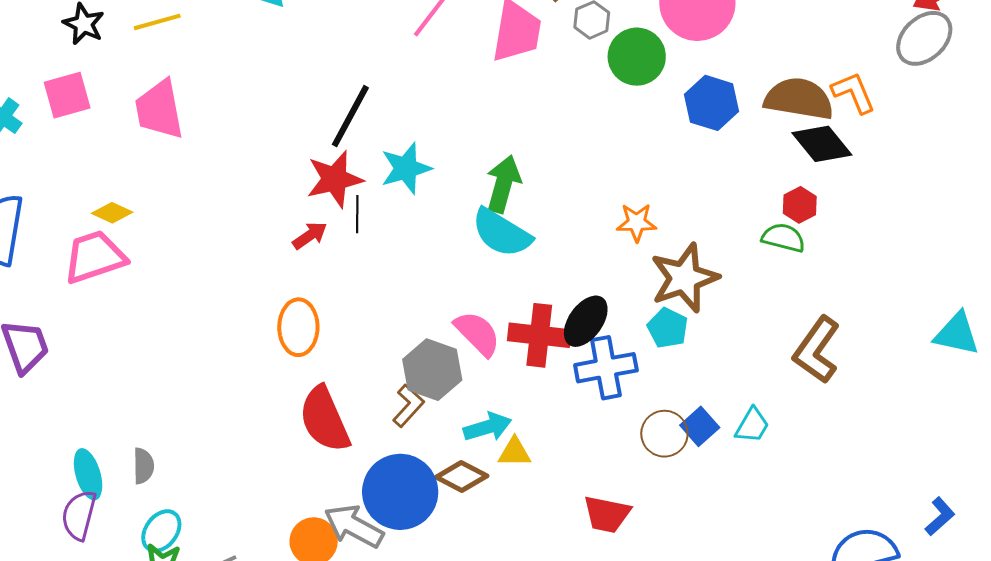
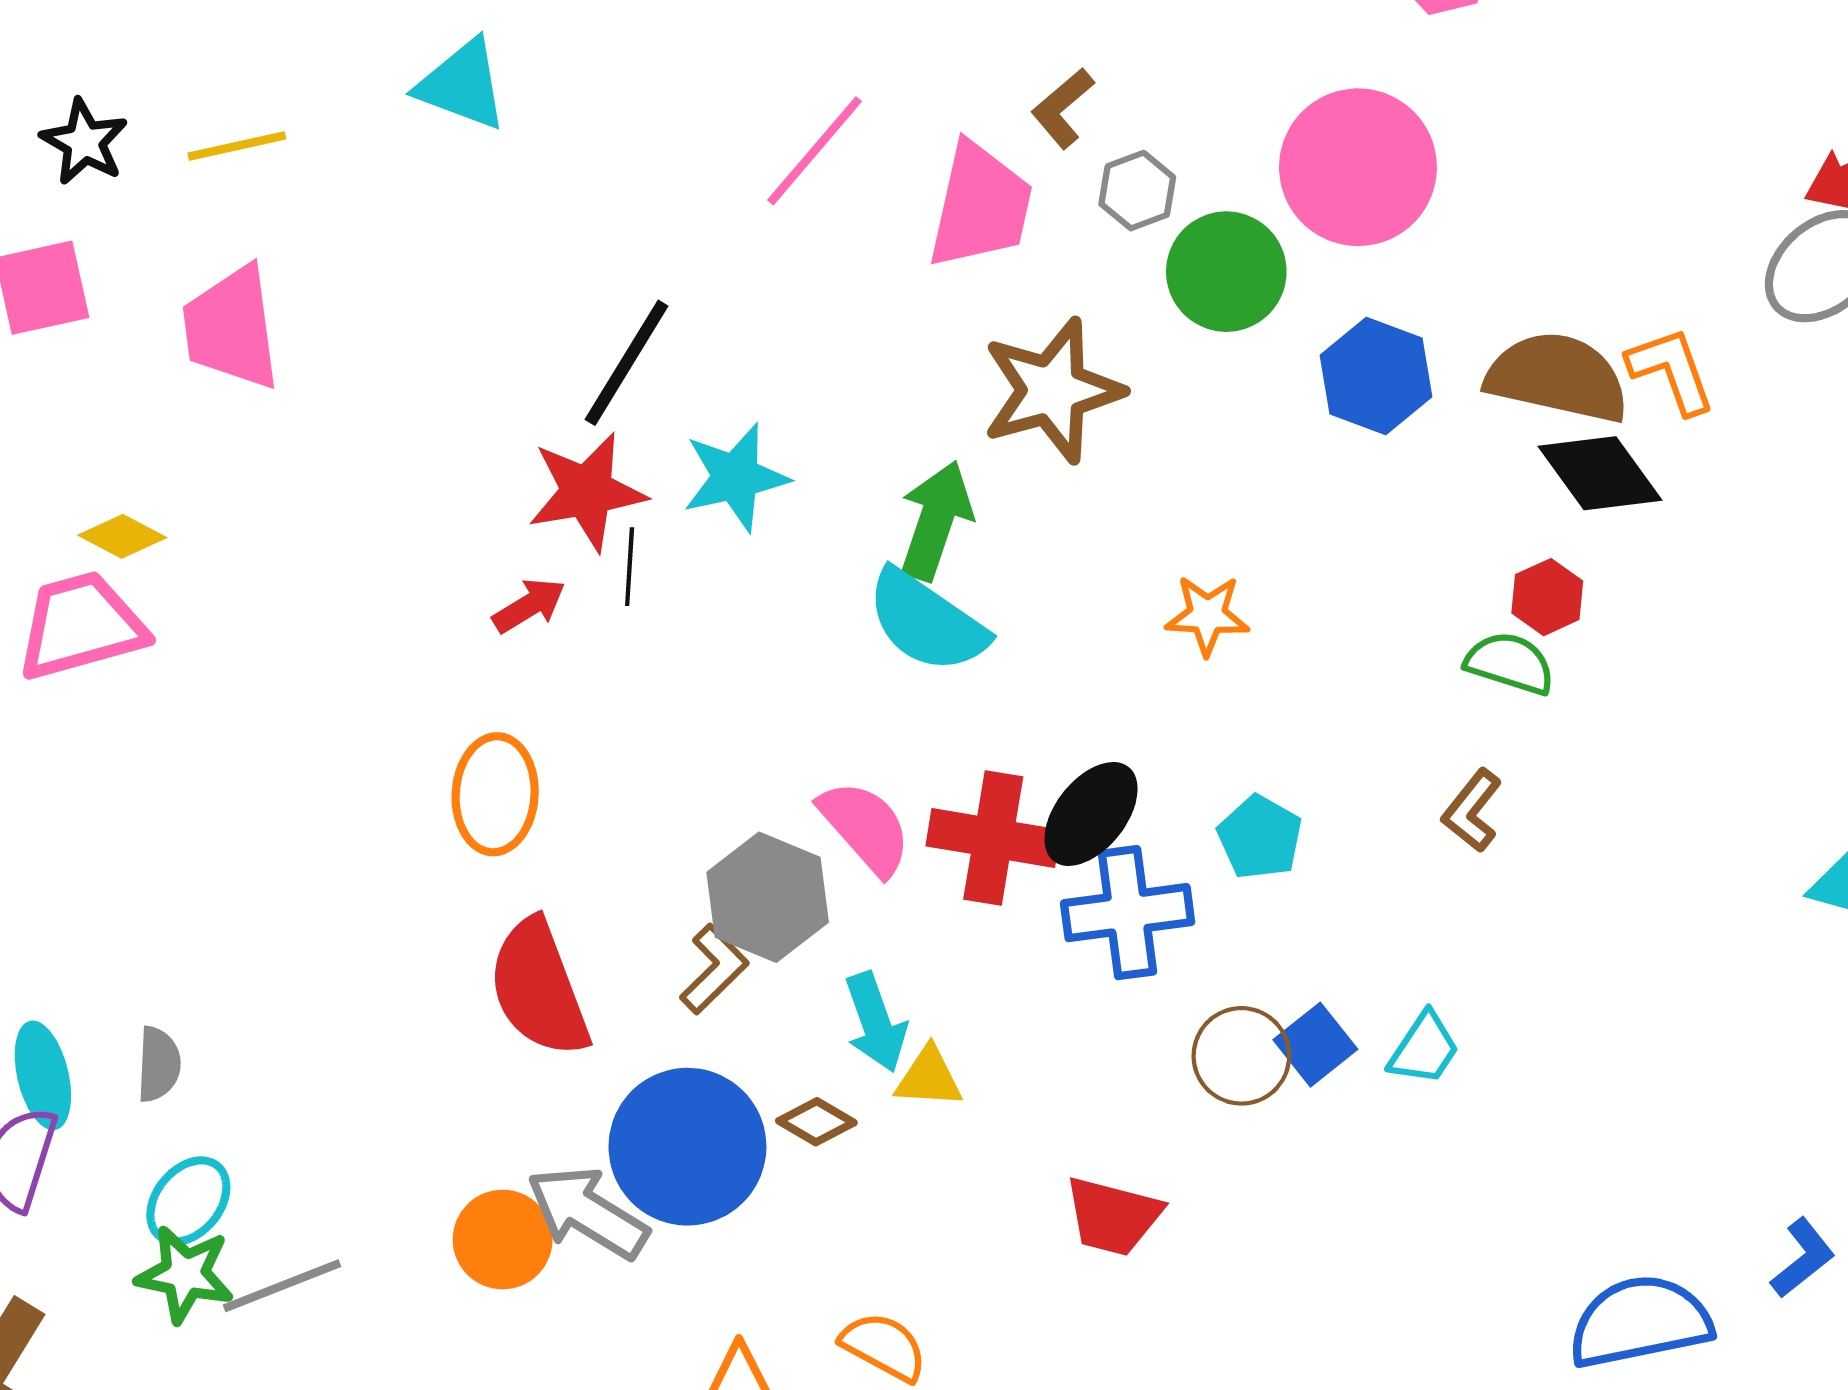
brown star: (684, 278) -> (1052, 390), moved
brown L-shape: (817, 350) -> (1472, 811), moved, size x0.6
cyan arrow: (487, 427) -> (876, 1022), turned 84
brown diamond: (462, 476) -> (816, 1122), size x0.7

